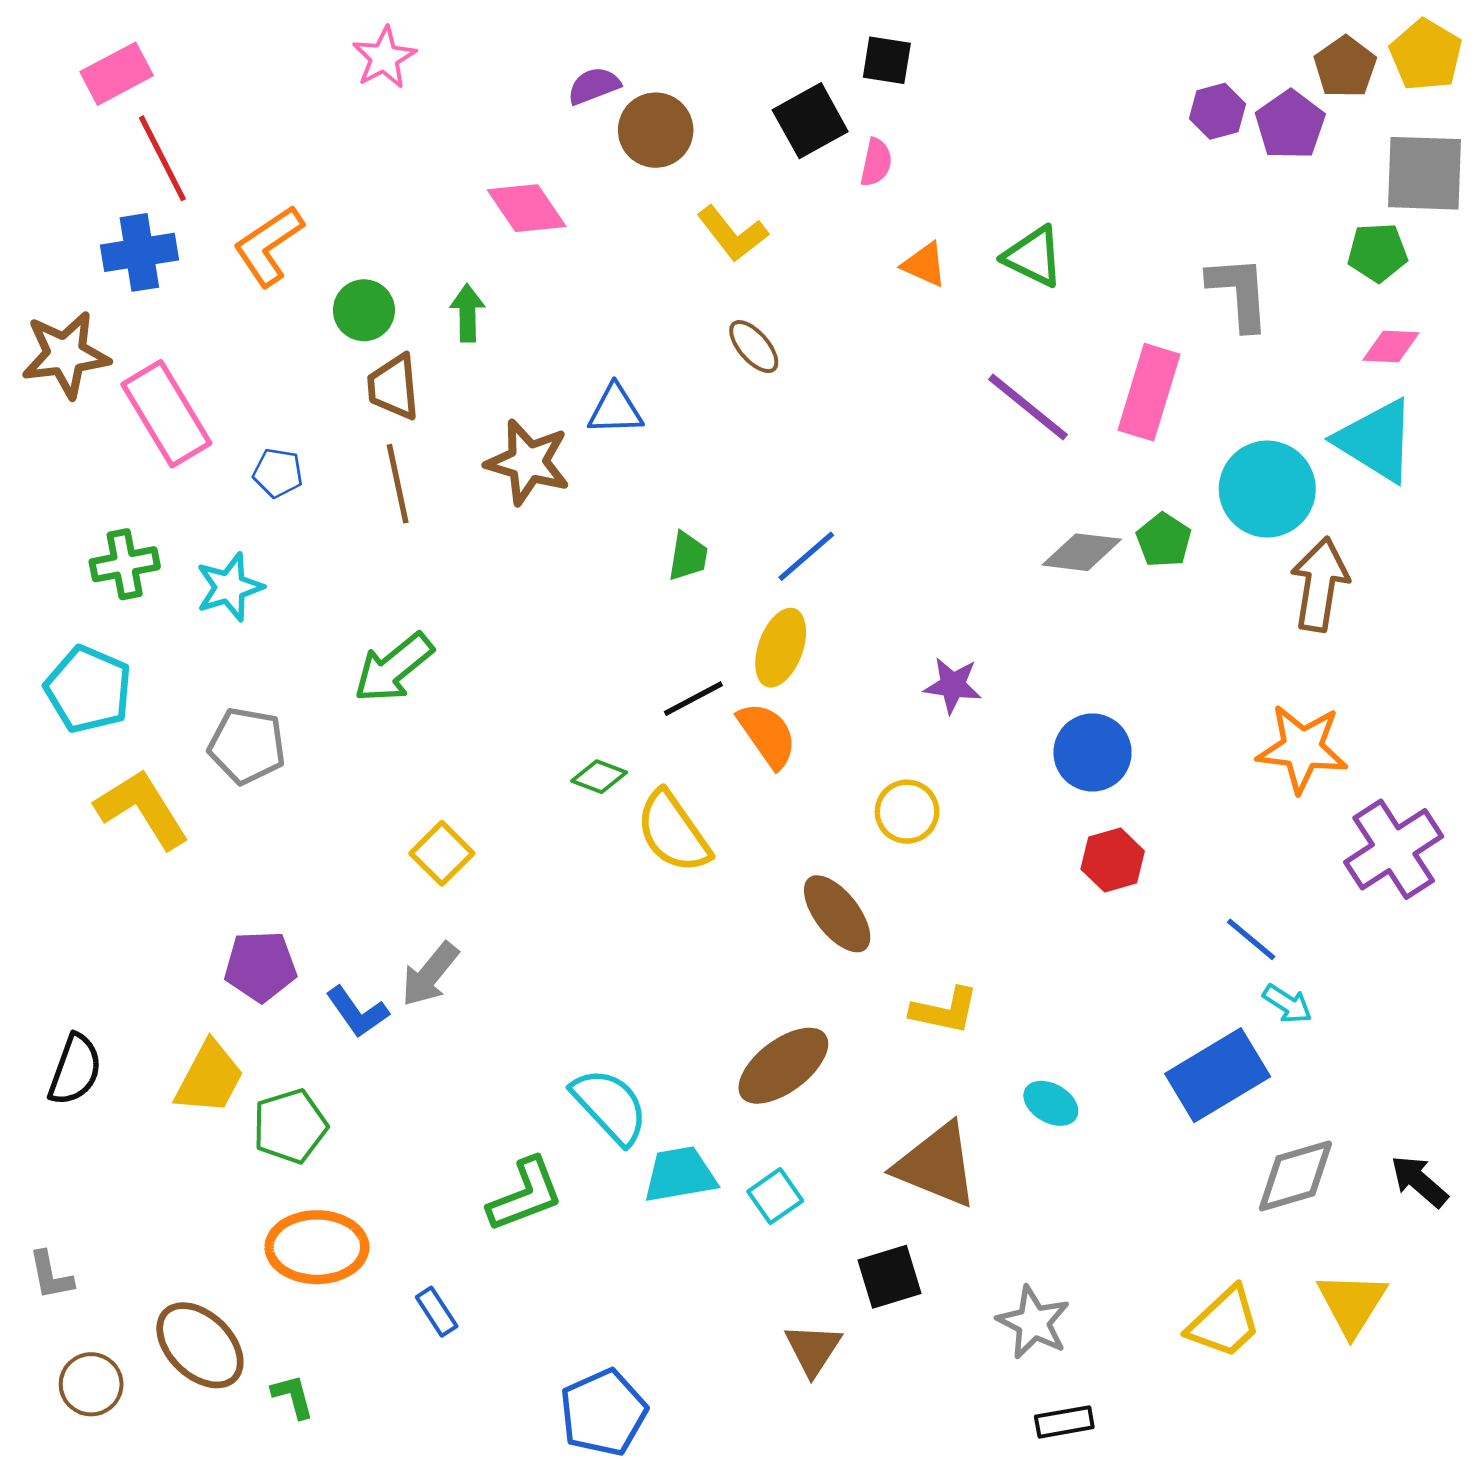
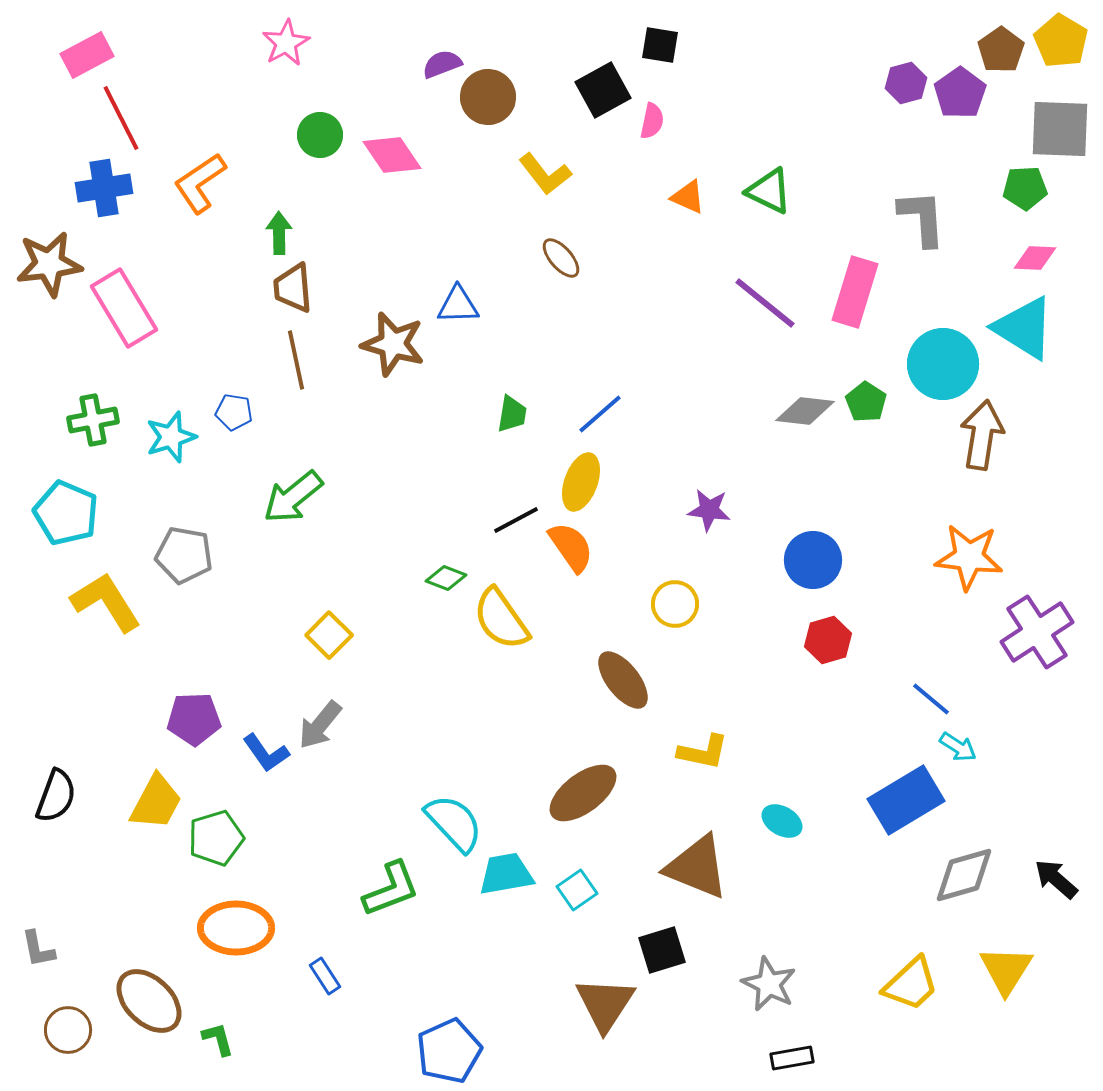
green circle: (364, 310) -> (320, 135), moved
green arrow: (467, 313) -> (279, 233), moved
blue pentagon: (278, 473) -> (234, 412), moved
brown triangle: (813, 1349) -> (605, 1004), size x1.4

